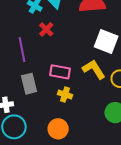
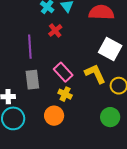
pink rectangle: (60, 72) -> (63, 72), turned 30
orange circle: (58, 129) -> (54, 116), moved

